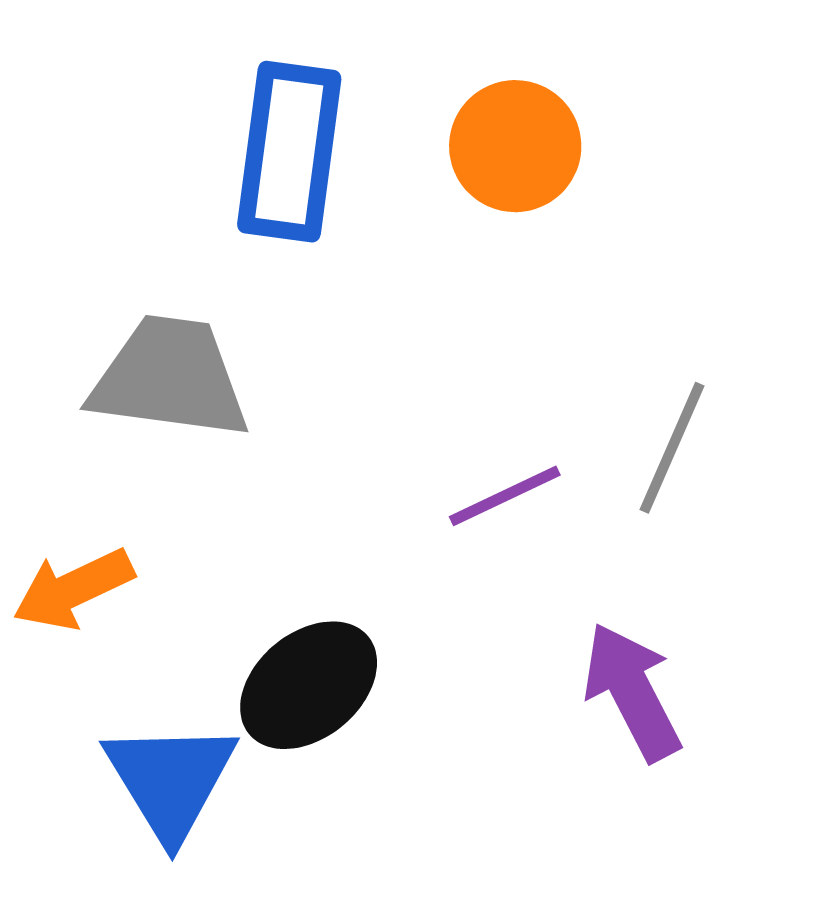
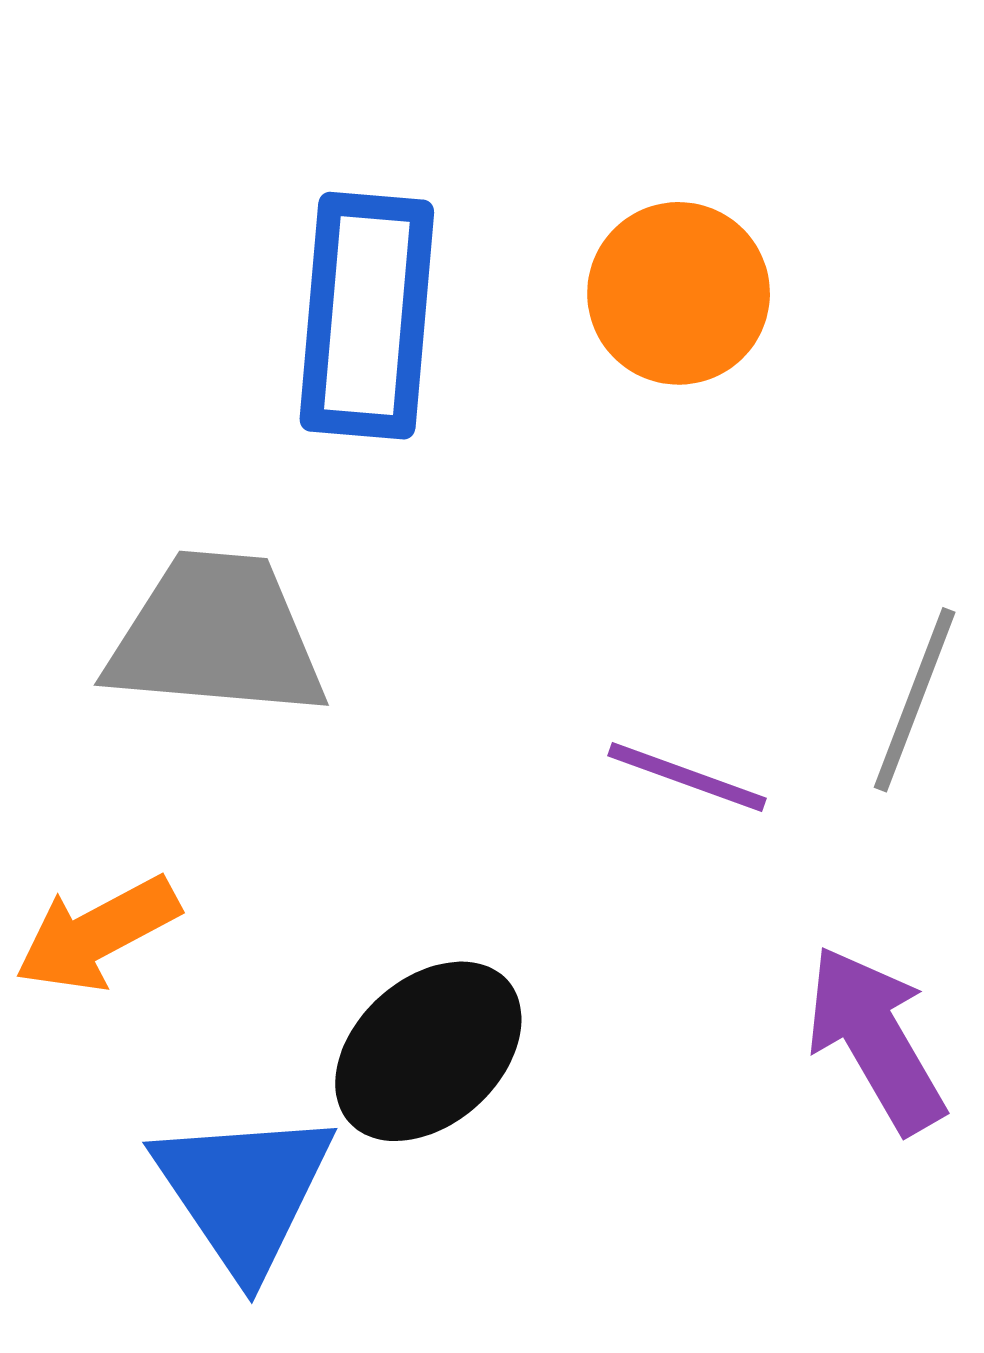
purple line: (505, 496) -> (687, 777), turned 48

